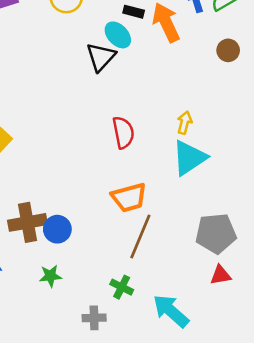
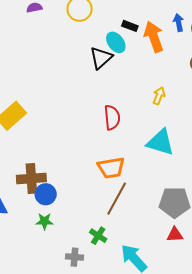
yellow arrow: (184, 123) -> (159, 96), moved
cyan triangle: (189, 158) -> (160, 142), turned 44
blue circle: (57, 229) -> (46, 194), moved

